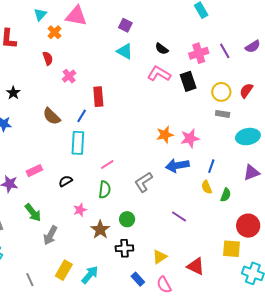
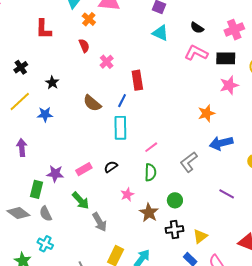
black rectangle: (188, 81) -> (226, 58), turned -66
pink star: (190, 138) -> (229, 85), moved
pink rectangle: (34, 171) -> (84, 169), moved
gray arrow: (50, 235) -> (100, 222), turned -54
yellow triangle: (160, 257) -> (200, 236), moved

